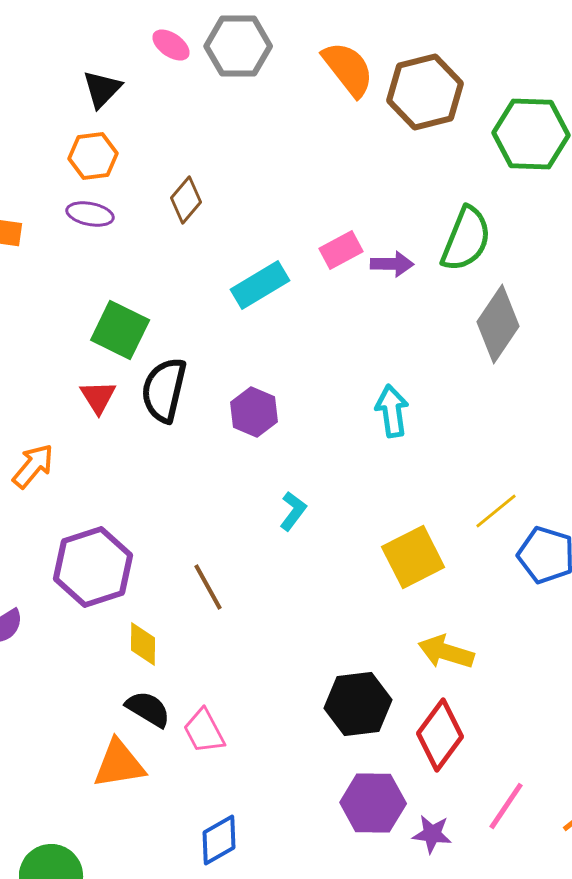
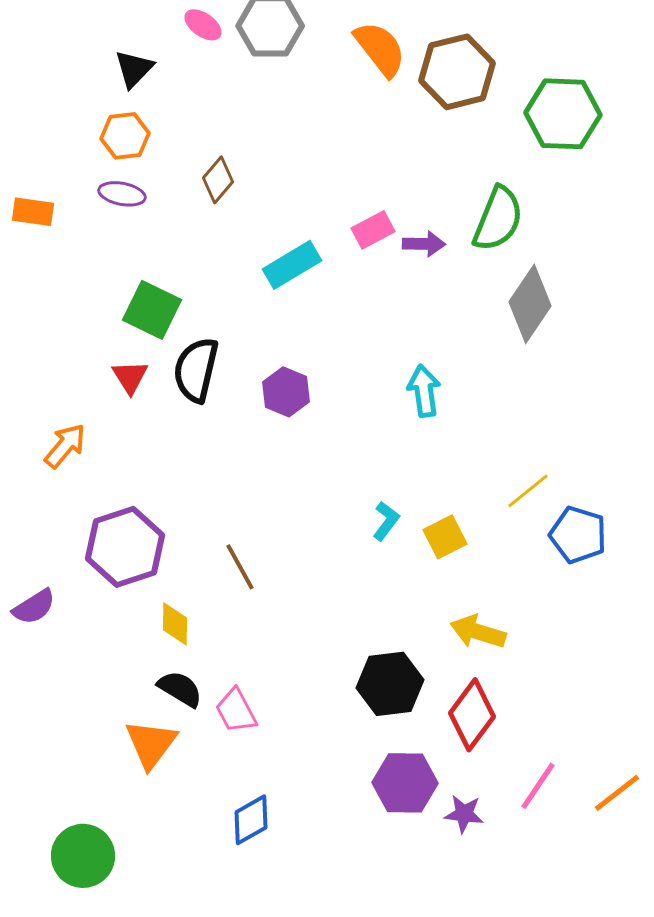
cyan L-shape: (293, 511) -> (386, 521), moved
yellow square: (413, 557) -> (445, 537), size x0.7
orange triangle: (119, 764) -> (151, 744), turned -44

